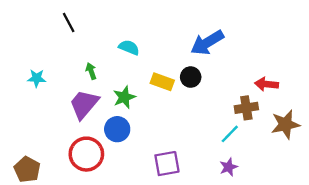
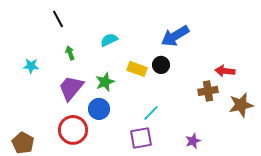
cyan semicircle: (129, 47) -> (109, 40), turned -48
green arrow: (91, 71) -> (70, 53), moved
cyan line: (230, 134) -> (151, 113), moved

